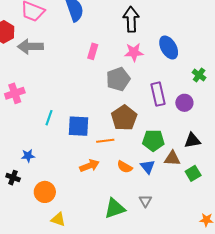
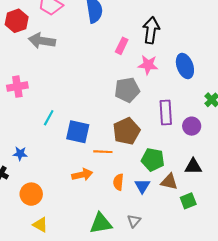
pink rectangle: (93, 51) -> (122, 46), moved
orange semicircle: (125, 167) -> (118, 182), turned 56

